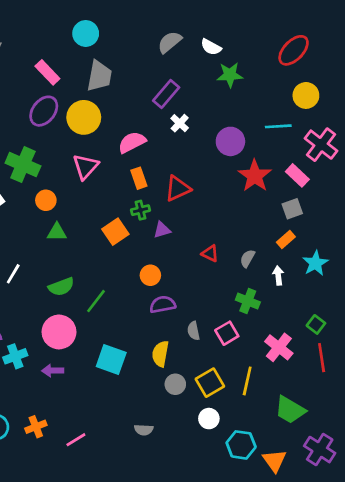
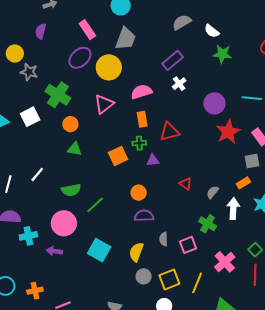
white arrow: (278, 275) -> (233, 209), size x1.5

